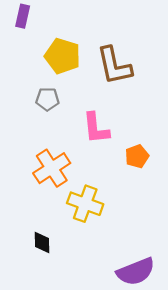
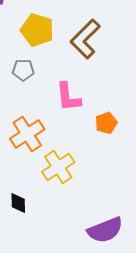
brown L-shape: (114, 66) -> (85, 39), turned 57
yellow cross: (85, 204) -> (58, 167), turned 36

